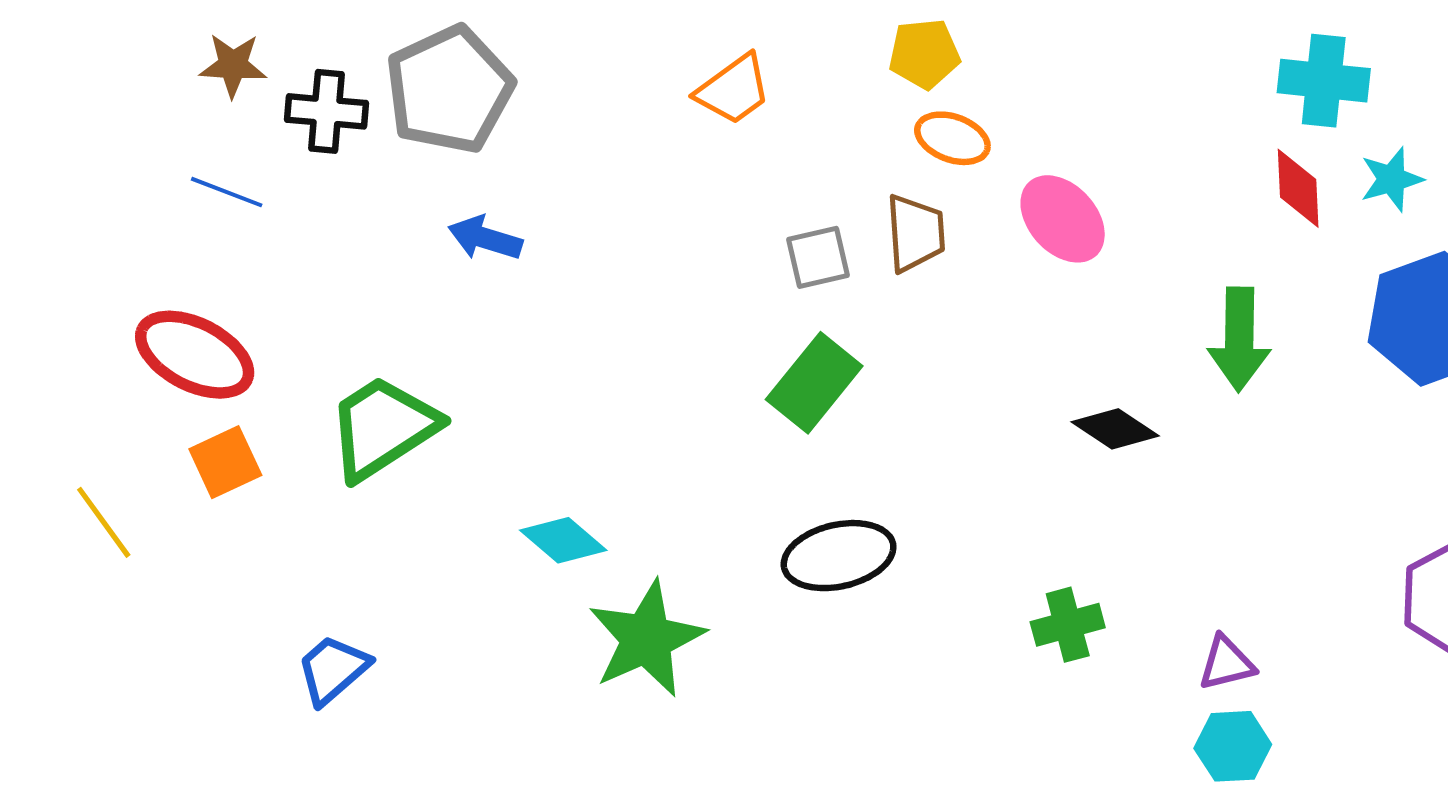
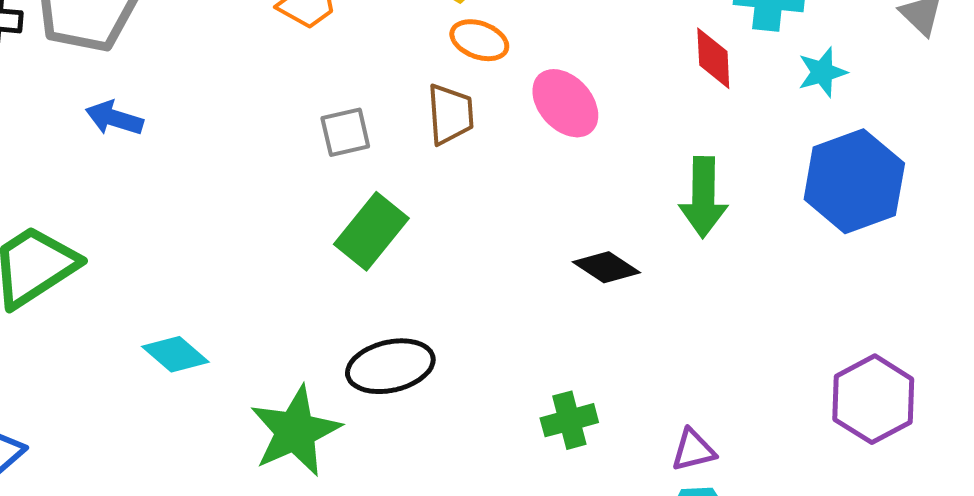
red diamond: (1298, 188) -> (713, 58), moved
gray square: (818, 257) -> (345, 132), moved
green star: (646, 639) -> (295, 431), moved

